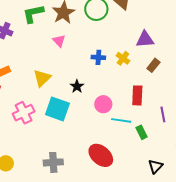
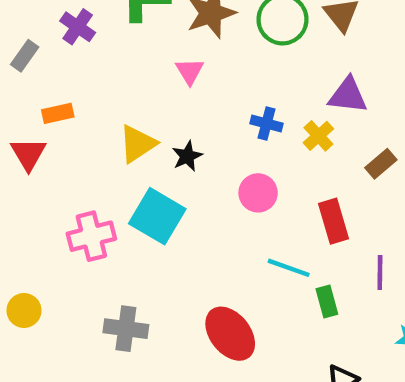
purple triangle: (145, 39) -> (348, 95), moved
black star: (77, 86) -> (187, 156), moved
red rectangle: (137, 95) -> (333, 221), turned -30
pink circle: (103, 104) -> (258, 193), moved
pink cross: (24, 113) -> (91, 236), moved

